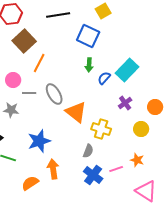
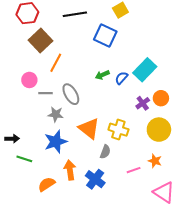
green arrow: (89, 65) -> (102, 75), moved, turned 64
orange circle: (155, 107) -> (161, 98), moved
gray star: (11, 110) -> (56, 114), moved
orange triangle: (76, 112) -> (89, 129), moved
yellow circle: (141, 129) -> (159, 130), size x1.5
blue cross: (93, 175) -> (95, 179), moved

